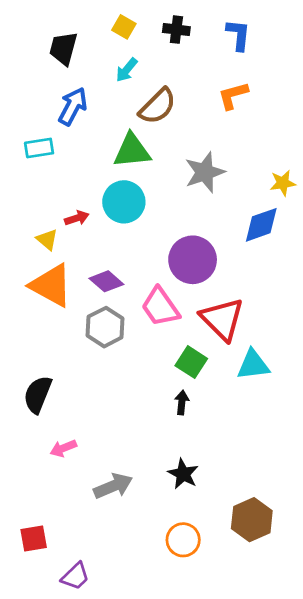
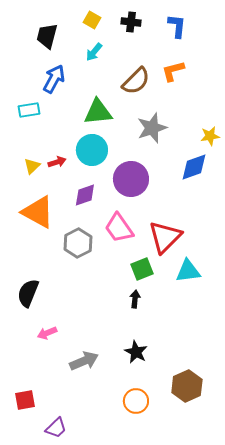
brown semicircle: (158, 106) -> (136, 81), moved
yellow triangle: (47, 240) -> (32, 166), moved, turned 36
purple circle: (193, 260) -> (131, 179), moved
purple diamond: (106, 281) -> (85, 195), moved, turned -60
red triangle: (222, 319) -> (165, 237), turned 30
green square: (191, 362) -> (142, 269), turned 35

